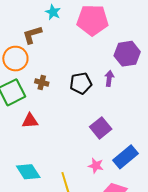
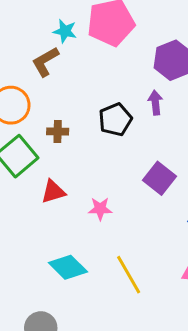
cyan star: (53, 12) -> (65, 31), moved
brown L-shape: (32, 35) -> (45, 62), moved
pink star: (96, 166) -> (100, 209), moved

